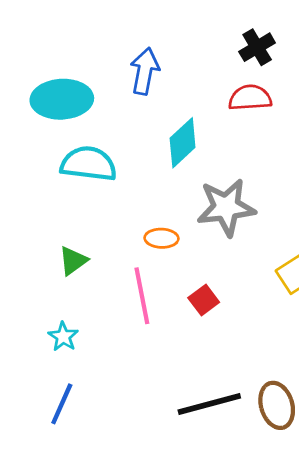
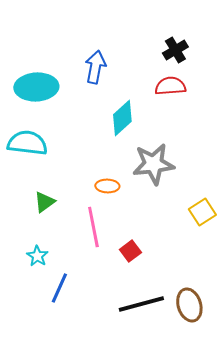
cyan semicircle: (88, 164) -> (27, 143), moved
red square: (204, 300) -> (130, 251), moved
blue line: (62, 404) -> (59, 288), moved

